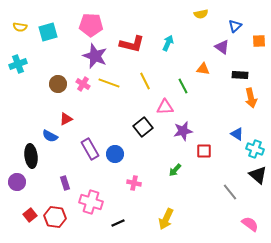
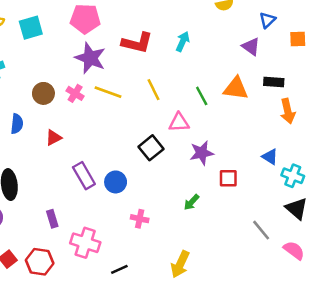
orange triangle: (203, 69) -> (236, 88), moved, size x1.5
blue semicircle: (50, 136) -> (17, 124), moved, turned -112
pink semicircle: (250, 224) -> (294, 250), moved

